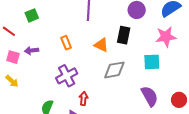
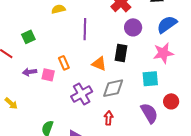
pink square: (13, 57) -> (48, 75), moved
purple cross: (67, 76) -> (82, 94), moved
red arrow: (84, 99) -> (109, 118), moved
red circle: (179, 100) -> (171, 101), moved

